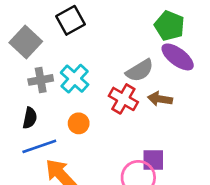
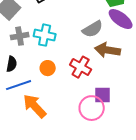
cyan cross: (75, 79) -> (45, 35), turned -30
red cross: (123, 99) -> (81, 67), moved
brown arrow: (160, 99) -> (108, 50), size x1.4

